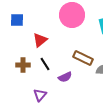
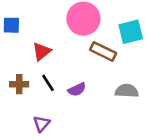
brown rectangle: (83, 58) -> (103, 51), moved
purple semicircle: (65, 77) -> (77, 89), moved

